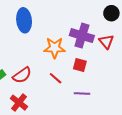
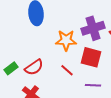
purple cross: (82, 36) -> (93, 28), turned -35
red square: (80, 65) -> (91, 57), size x1.5

